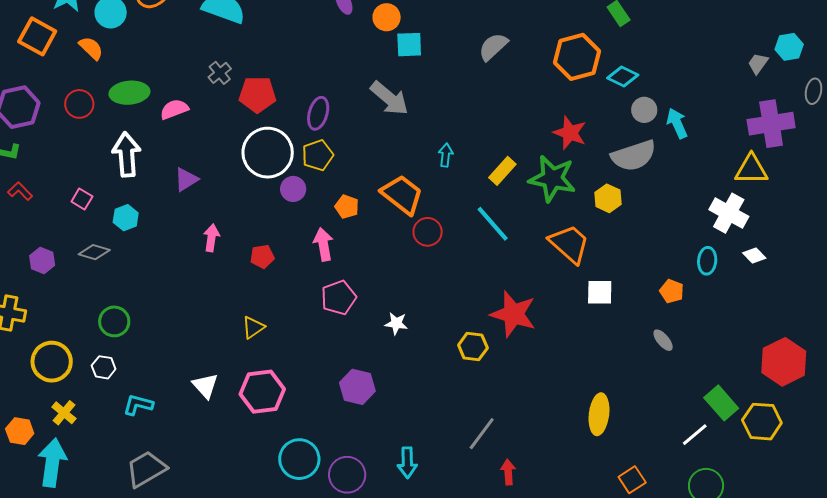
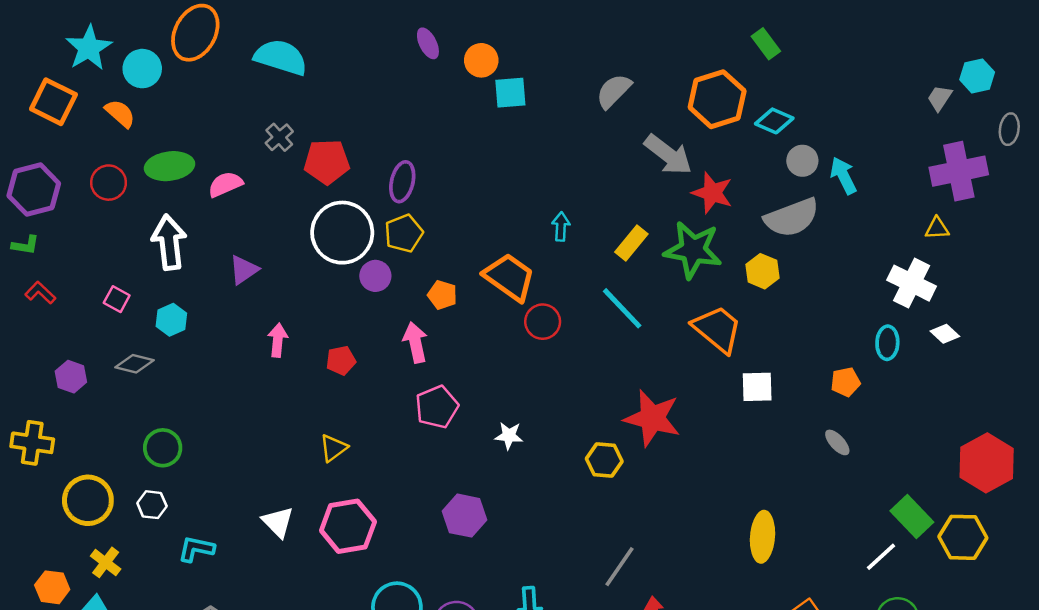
gray arrow: (389, 98) -> (668, 155), moved
yellow triangle: (751, 169) -> (937, 228), size x0.6
orange pentagon: (672, 291) -> (845, 382), turned -30

